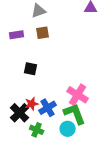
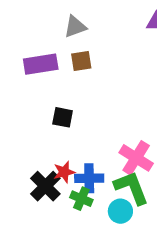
purple rectangle: (17, 35) -> (41, 64), size x1.5
blue cross: (48, 108) -> (89, 178), turned 30
green cross: (37, 130) -> (81, 199), moved

